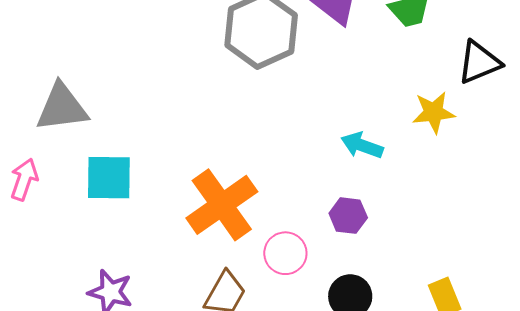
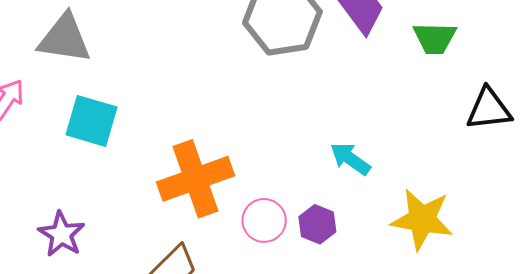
yellow star: (434, 112) -> (422, 219), moved, size x1.4
pink circle: (285, 253) -> (264, 220), moved

